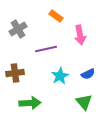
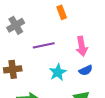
orange rectangle: (56, 16) -> (62, 12), moved, turned 32
pink arrow: (80, 35) -> (82, 46), moved

